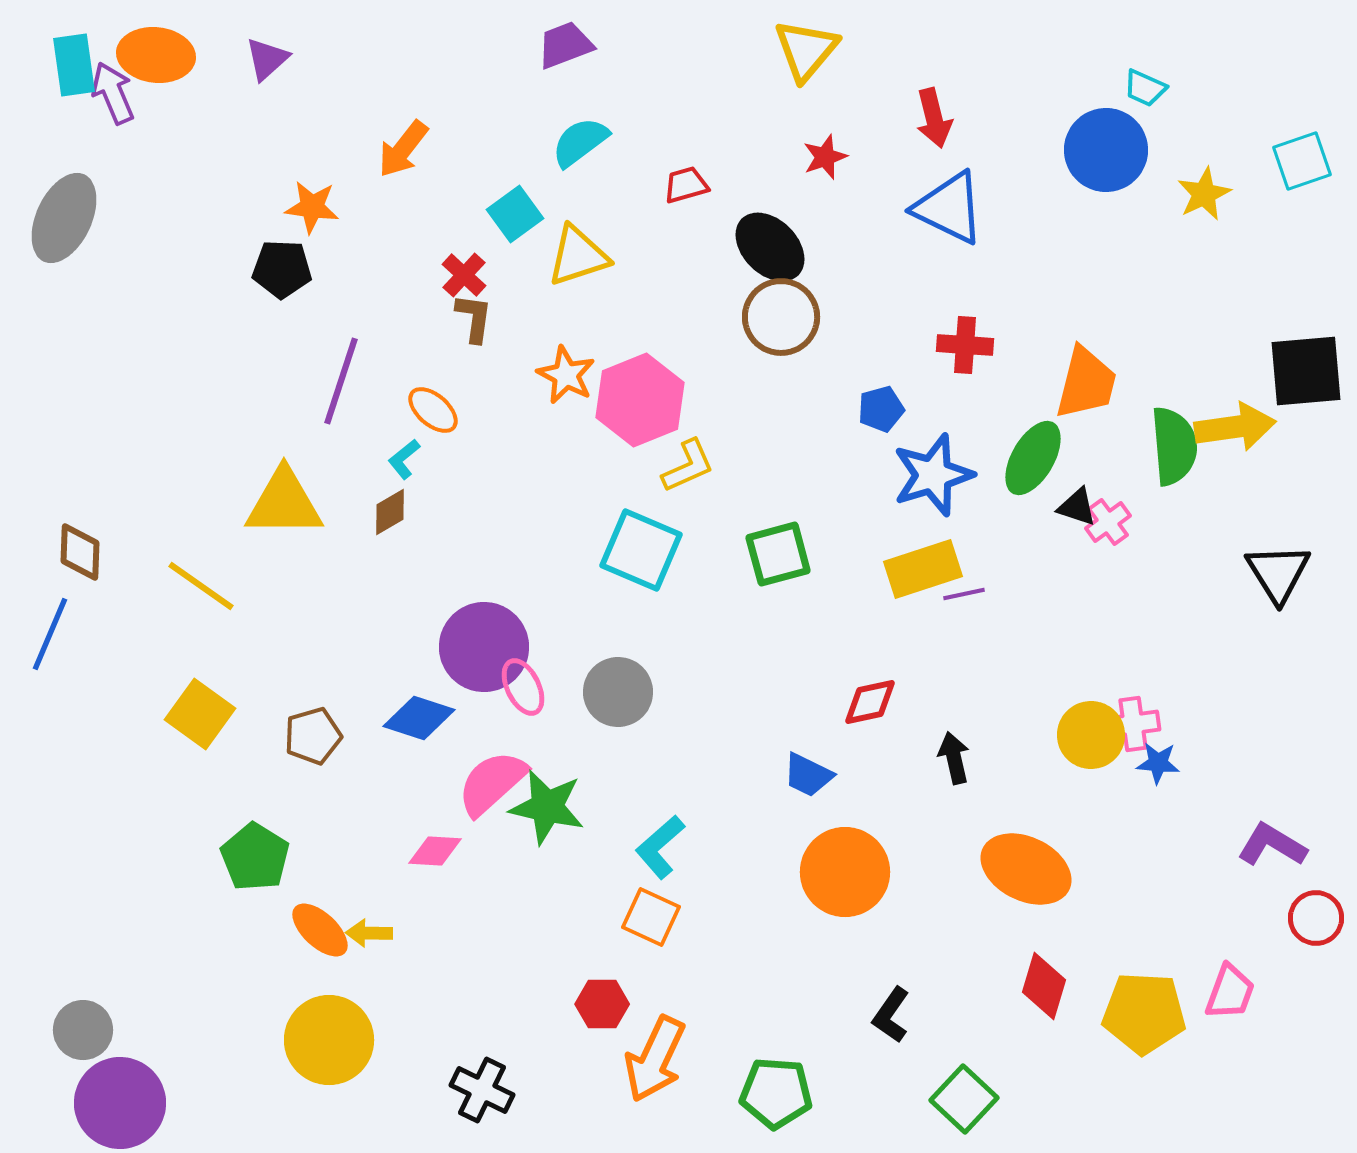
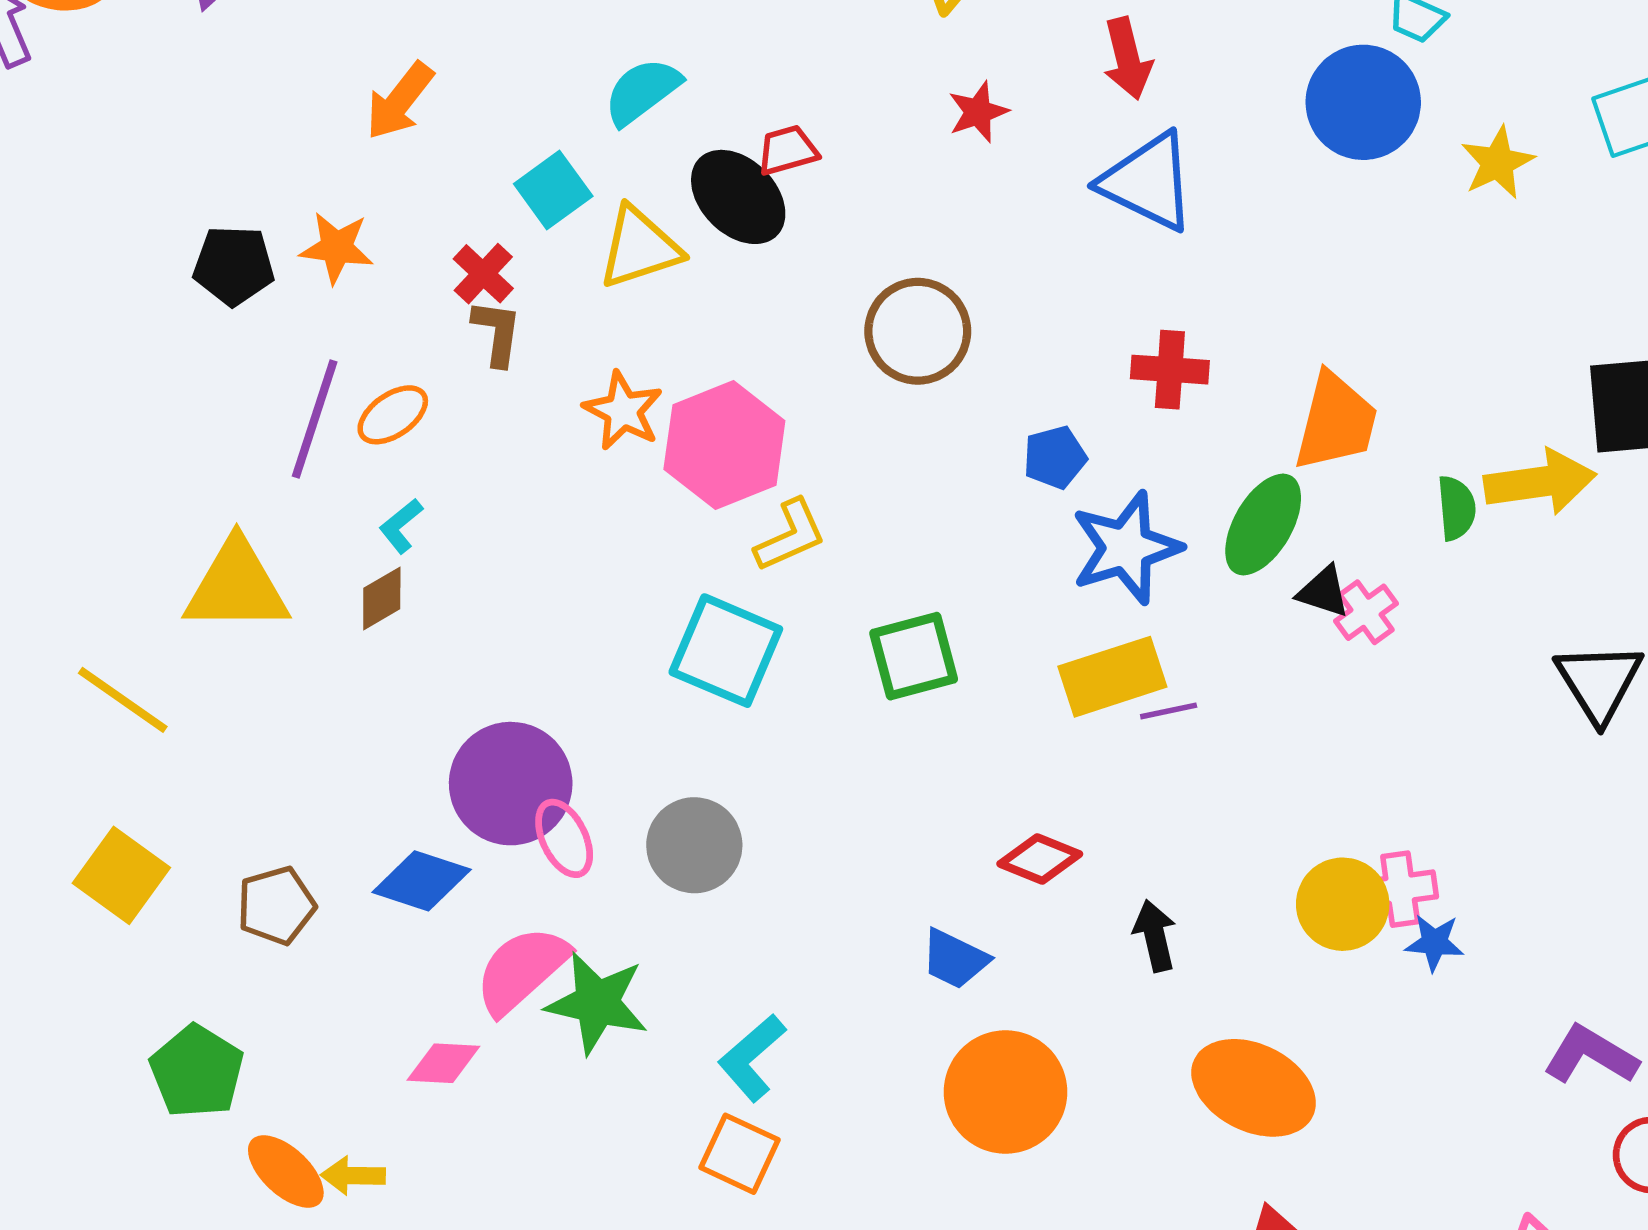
orange star: (312, 207) -> (337, 248), moved
black ellipse: (770, 247) -> (738, 197), moved
orange ellipse: (433, 410) -> (393, 415), moved, turned -76
green semicircle: (1174, 446) -> (1456, 508), size x0.6
red diamond: (870, 702) -> (1040, 859), turned 34

